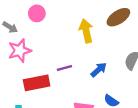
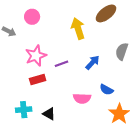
pink star: (20, 51) -> (36, 56), moved
red rectangle: (37, 83) -> (38, 80), size x0.7

